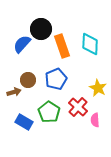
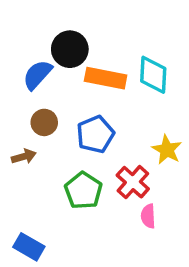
orange rectangle: (62, 46) -> (106, 78), turned -60
brown circle: (28, 80) -> (44, 122), moved
pink semicircle: (95, 120) -> (148, 216), moved
blue rectangle: (24, 122) -> (29, 247), moved

